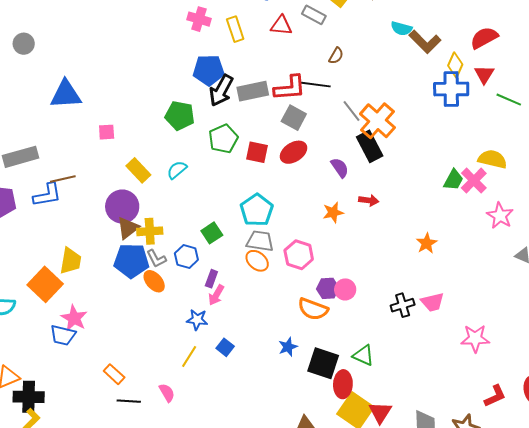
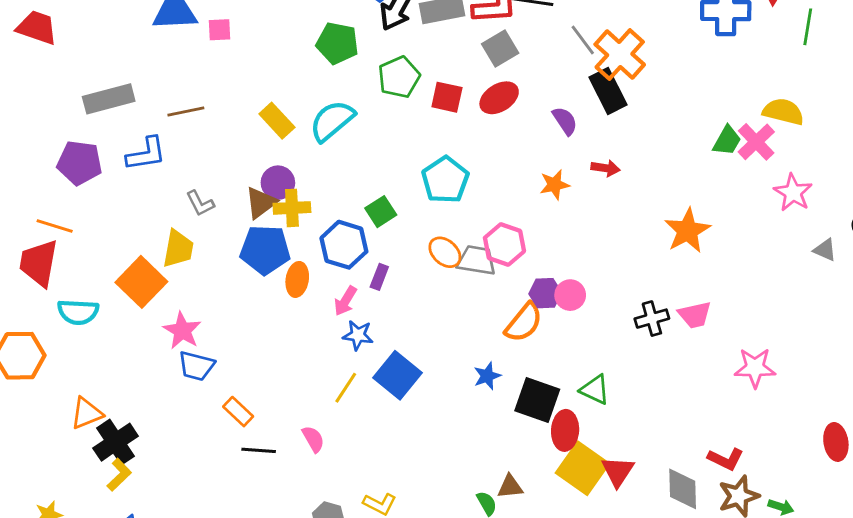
green line: (509, 100) -> (808, 27), turned 75
gray square: (294, 118) -> (500, 48), turned 30
pink square: (107, 132) -> (219, 30), moved
cyan semicircle: (177, 170) -> (332, 121), size x1.6
brown line: (63, 179) -> (186, 112), moved
purple circle: (122, 207) -> (278, 183), moved, size x0.7
gray trapezoid: (260, 241) -> (477, 260), moved
orange star: (427, 243) -> (687, 231), size x1.5
blue hexagon: (186, 257) -> (344, 245), size x1.4
gray L-shape: (156, 259) -> (200, 203), moved
orange ellipse: (154, 281) -> (297, 279), turned 50
pink arrow: (216, 295) -> (345, 301), moved
orange semicircle: (313, 309) -> (524, 323), turned -72
blue trapezoid: (63, 335) -> (196, 366), moved
blue square: (225, 347) -> (397, 375), size x1.8
red L-shape: (495, 396) -> (726, 459), moved, turned 50
black cross: (29, 397) -> (116, 442), turned -36

